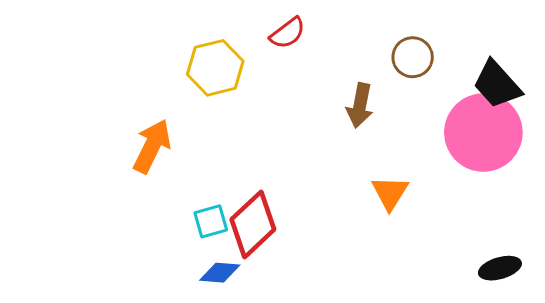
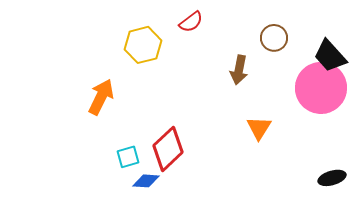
cyan square: (211, 221) -> (128, 157), moved

